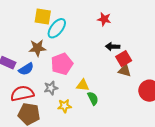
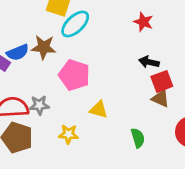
pink pentagon: (62, 64) -> (74, 75), turned 30
blue semicircle: (26, 69) -> (18, 52), moved
gray star: (51, 88) -> (39, 105), moved
green semicircle: (93, 98) -> (138, 138), moved

